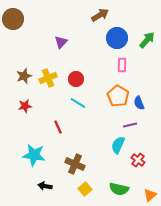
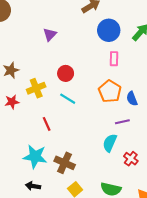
yellow cross: (48, 78) -> (36, 88), moved
cyan star: (34, 155) -> (35, 157), moved

